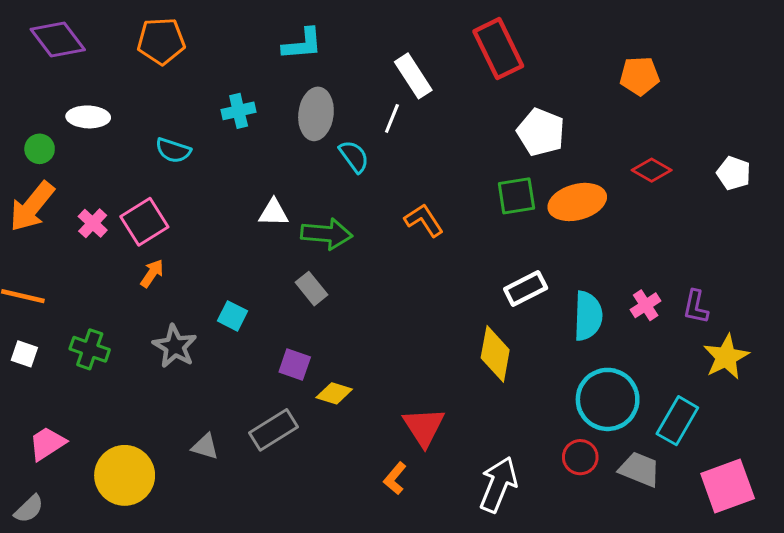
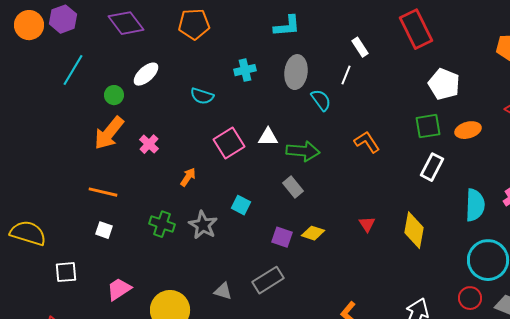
white rectangle: (413, 76) -> (360, 47), size x0.7
white ellipse: (88, 117) -> (146, 74), turned -44
orange ellipse: (577, 202) -> (468, 130), size x0.7
pink square: (144, 222) -> (229, 143), moved
white rectangle: (526, 289) -> (432, 167), moved, turned -36
green cross: (90, 349) -> (162, 224), moved
yellow diamond: (334, 393) -> (313, 233), moved
red triangle: (424, 427) -> (367, 224), moved, size x0.6

